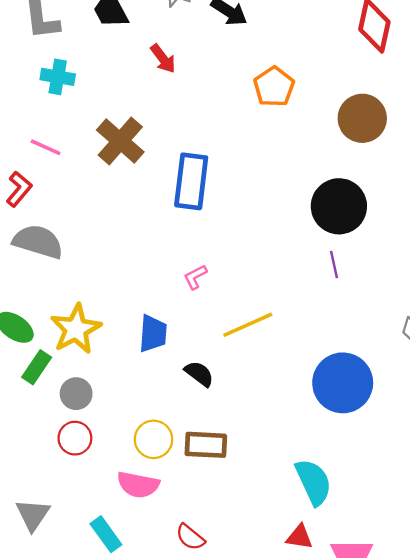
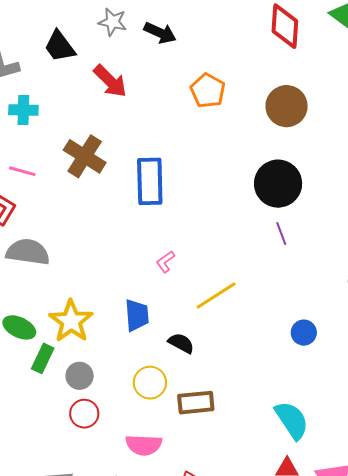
red arrow: (163, 59) -> (110, 81), size x1.4
blue circle: (343, 383) -> (304, 333), size x0.5
yellow circle: (154, 439) -> (150, 383), moved

